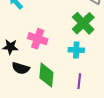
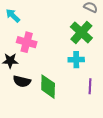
pink cross: (38, 39) -> (27, 42), moved
purple line: (79, 81) -> (90, 86), moved

